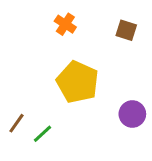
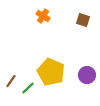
yellow pentagon: (78, 82) -> (51, 72), moved

